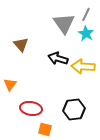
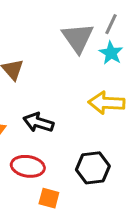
black arrow: (58, 58) -> (38, 123), moved

